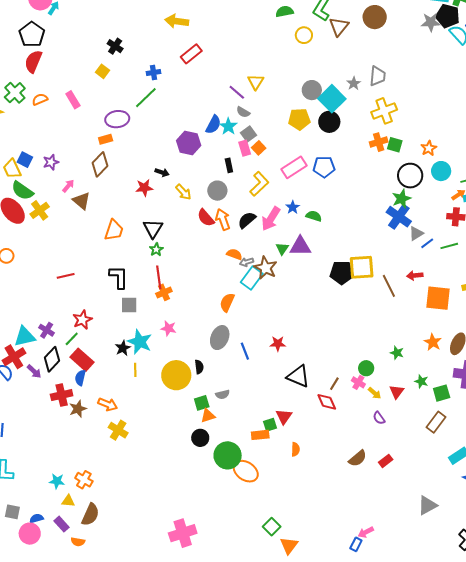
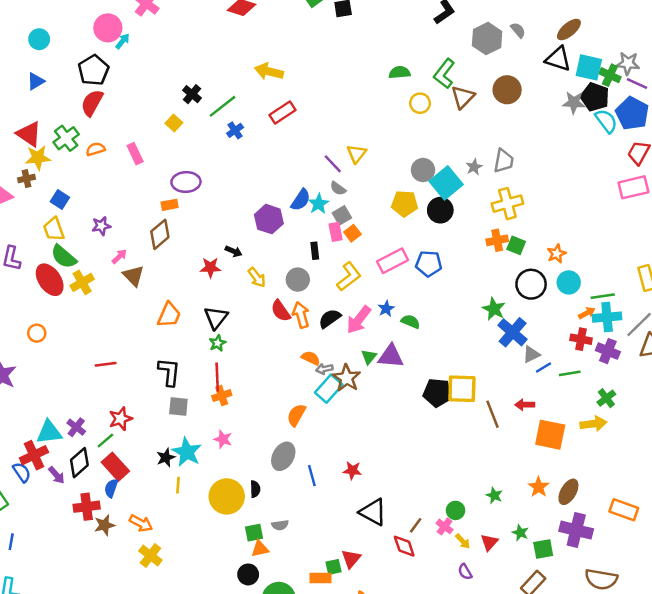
blue cross: (153, 73) -> (235, 130), turned -32
green line: (146, 98) -> (222, 106), moved
blue square: (25, 160) -> (60, 199), moved
green star: (402, 199) -> (494, 309), moved, turned -30

